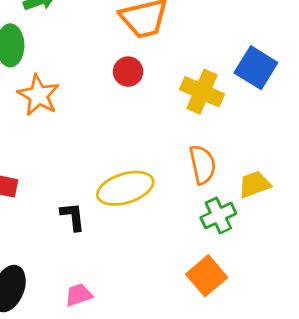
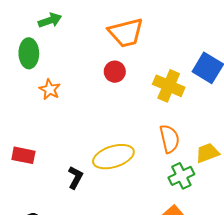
orange star: (38, 95) -> (50, 89), size x0.7
black L-shape: (73, 217) -> (75, 177), turned 35

